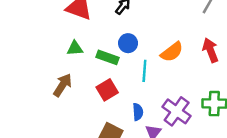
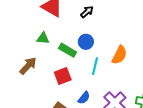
orange semicircle: (172, 52) -> (119, 55), turned -36
blue semicircle: (138, 112) -> (84, 98), turned 32

